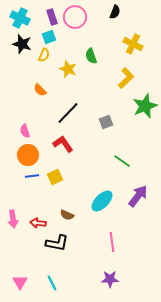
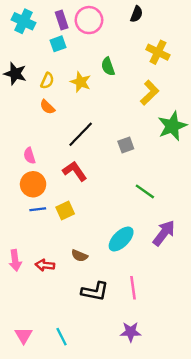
black star: (22, 44) -> (15, 74), moved
yellow semicircle: (44, 55) -> (47, 81), moved
black L-shape: (57, 243) -> (95, 291), moved

